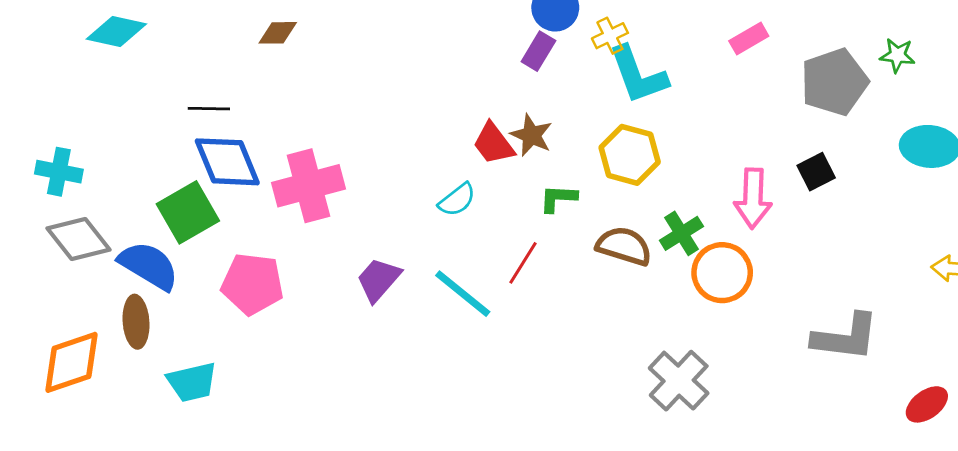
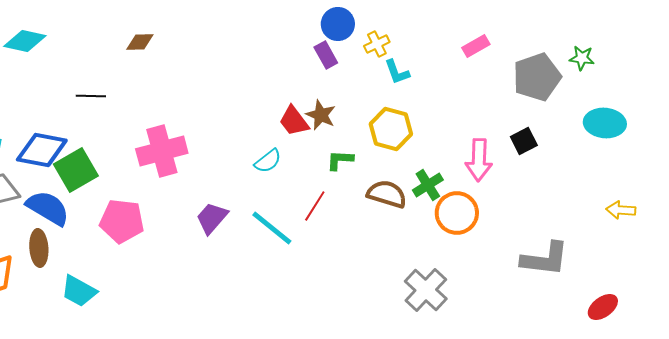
purple rectangle: (538, 51) -> (326, 55), turned -60
cyan L-shape: (638, 75) -> (397, 72), size x0.6
blue diamond: (227, 162) -> (42, 150), moved, turned -57
cyan trapezoid: (192, 382) -> (79, 291), turned 42

